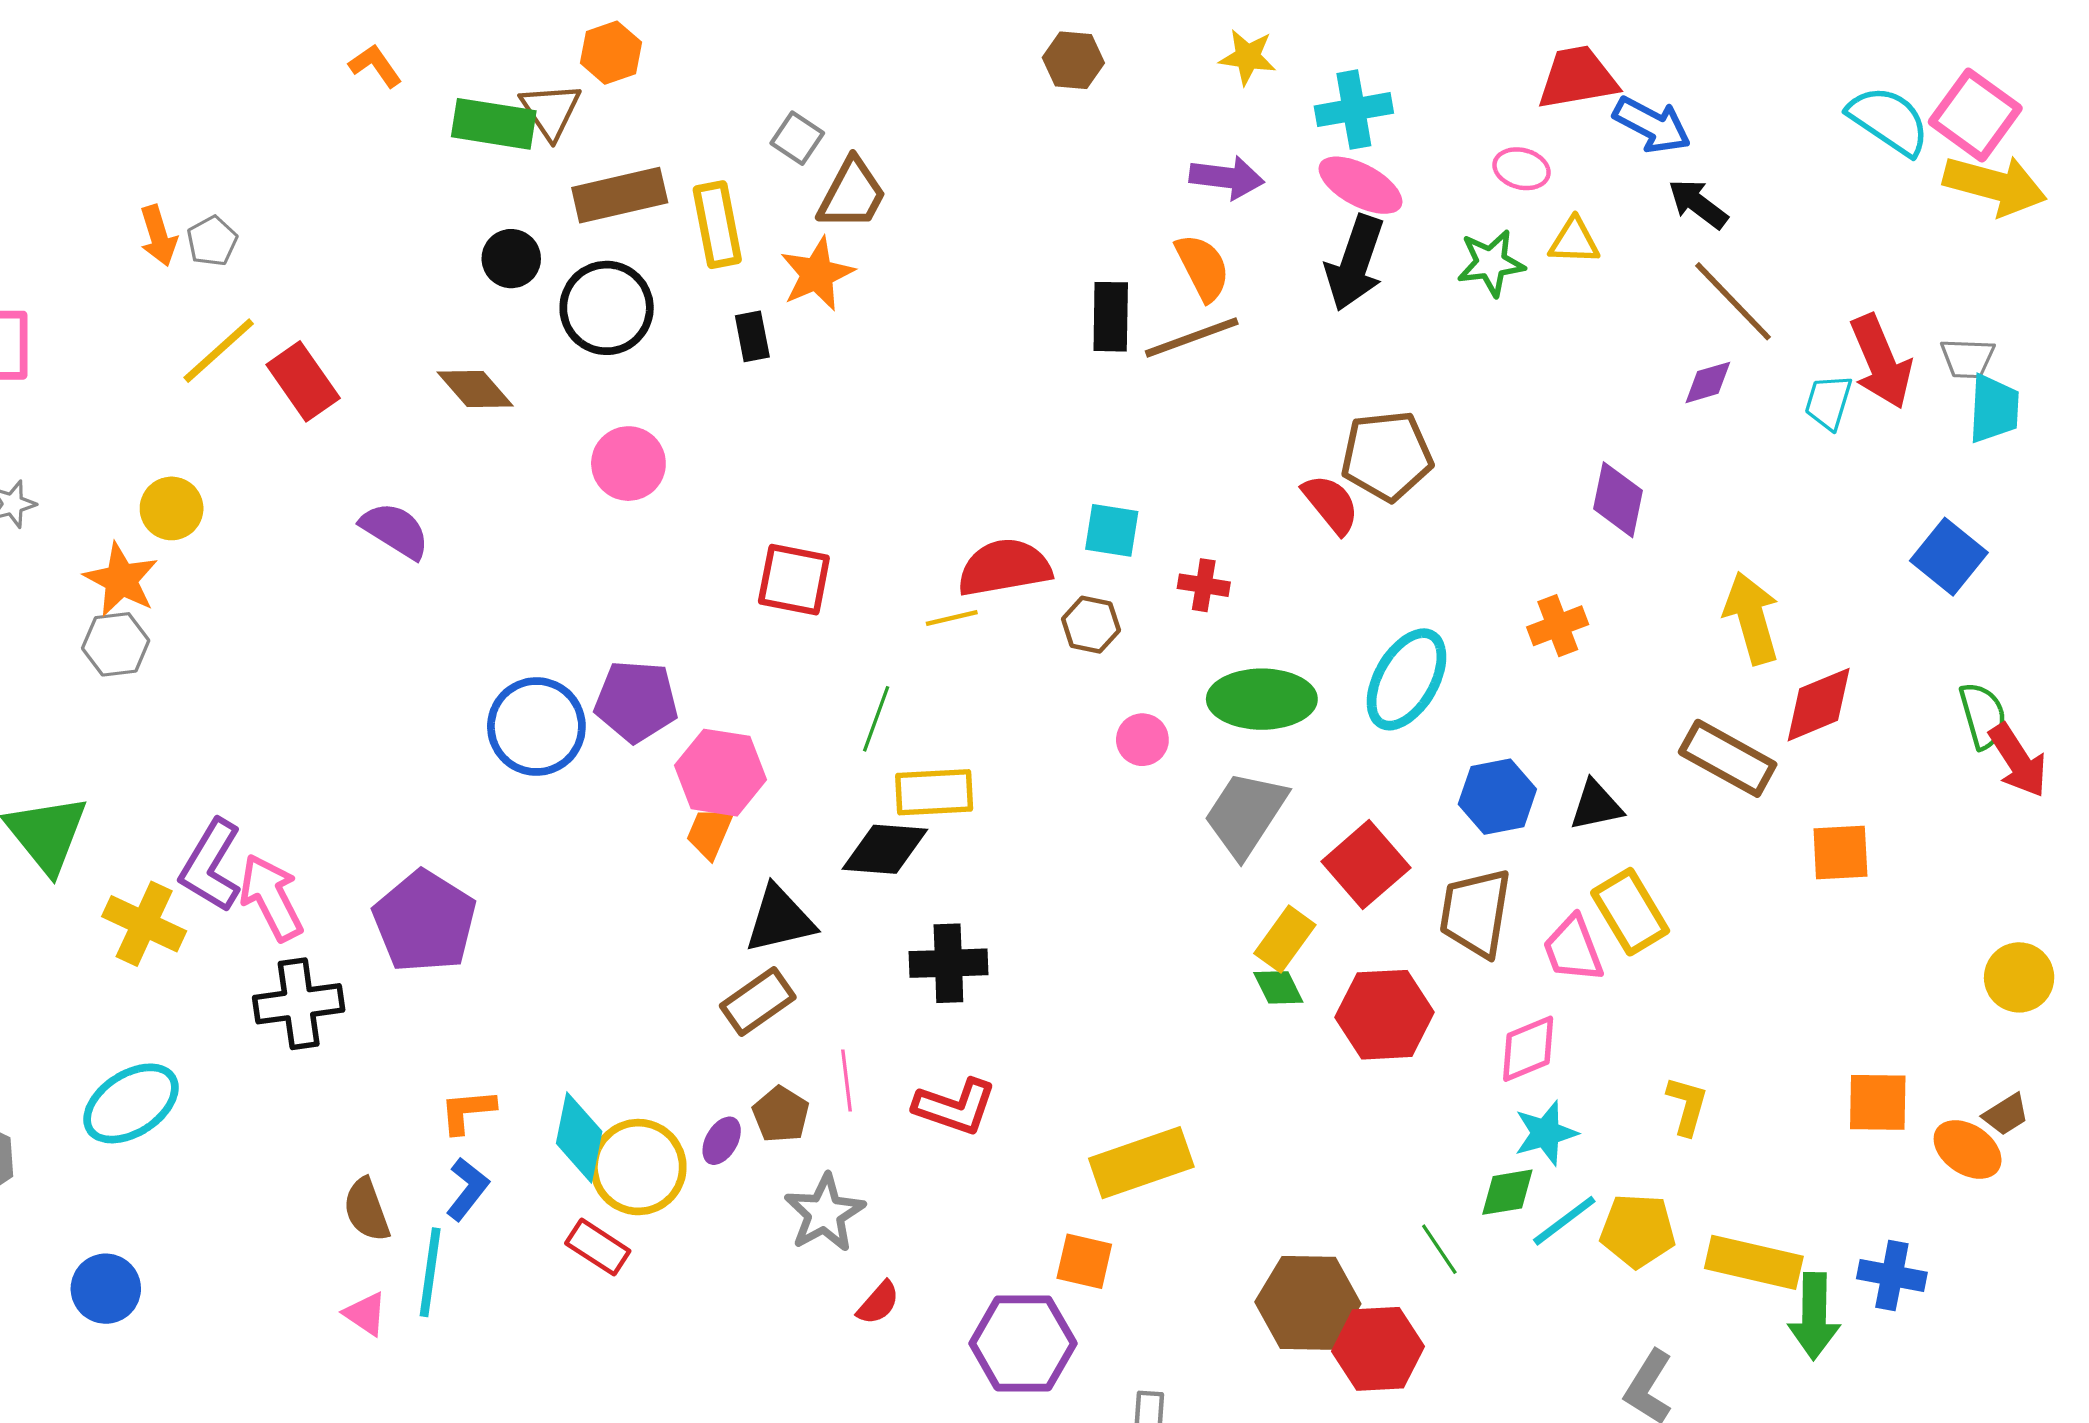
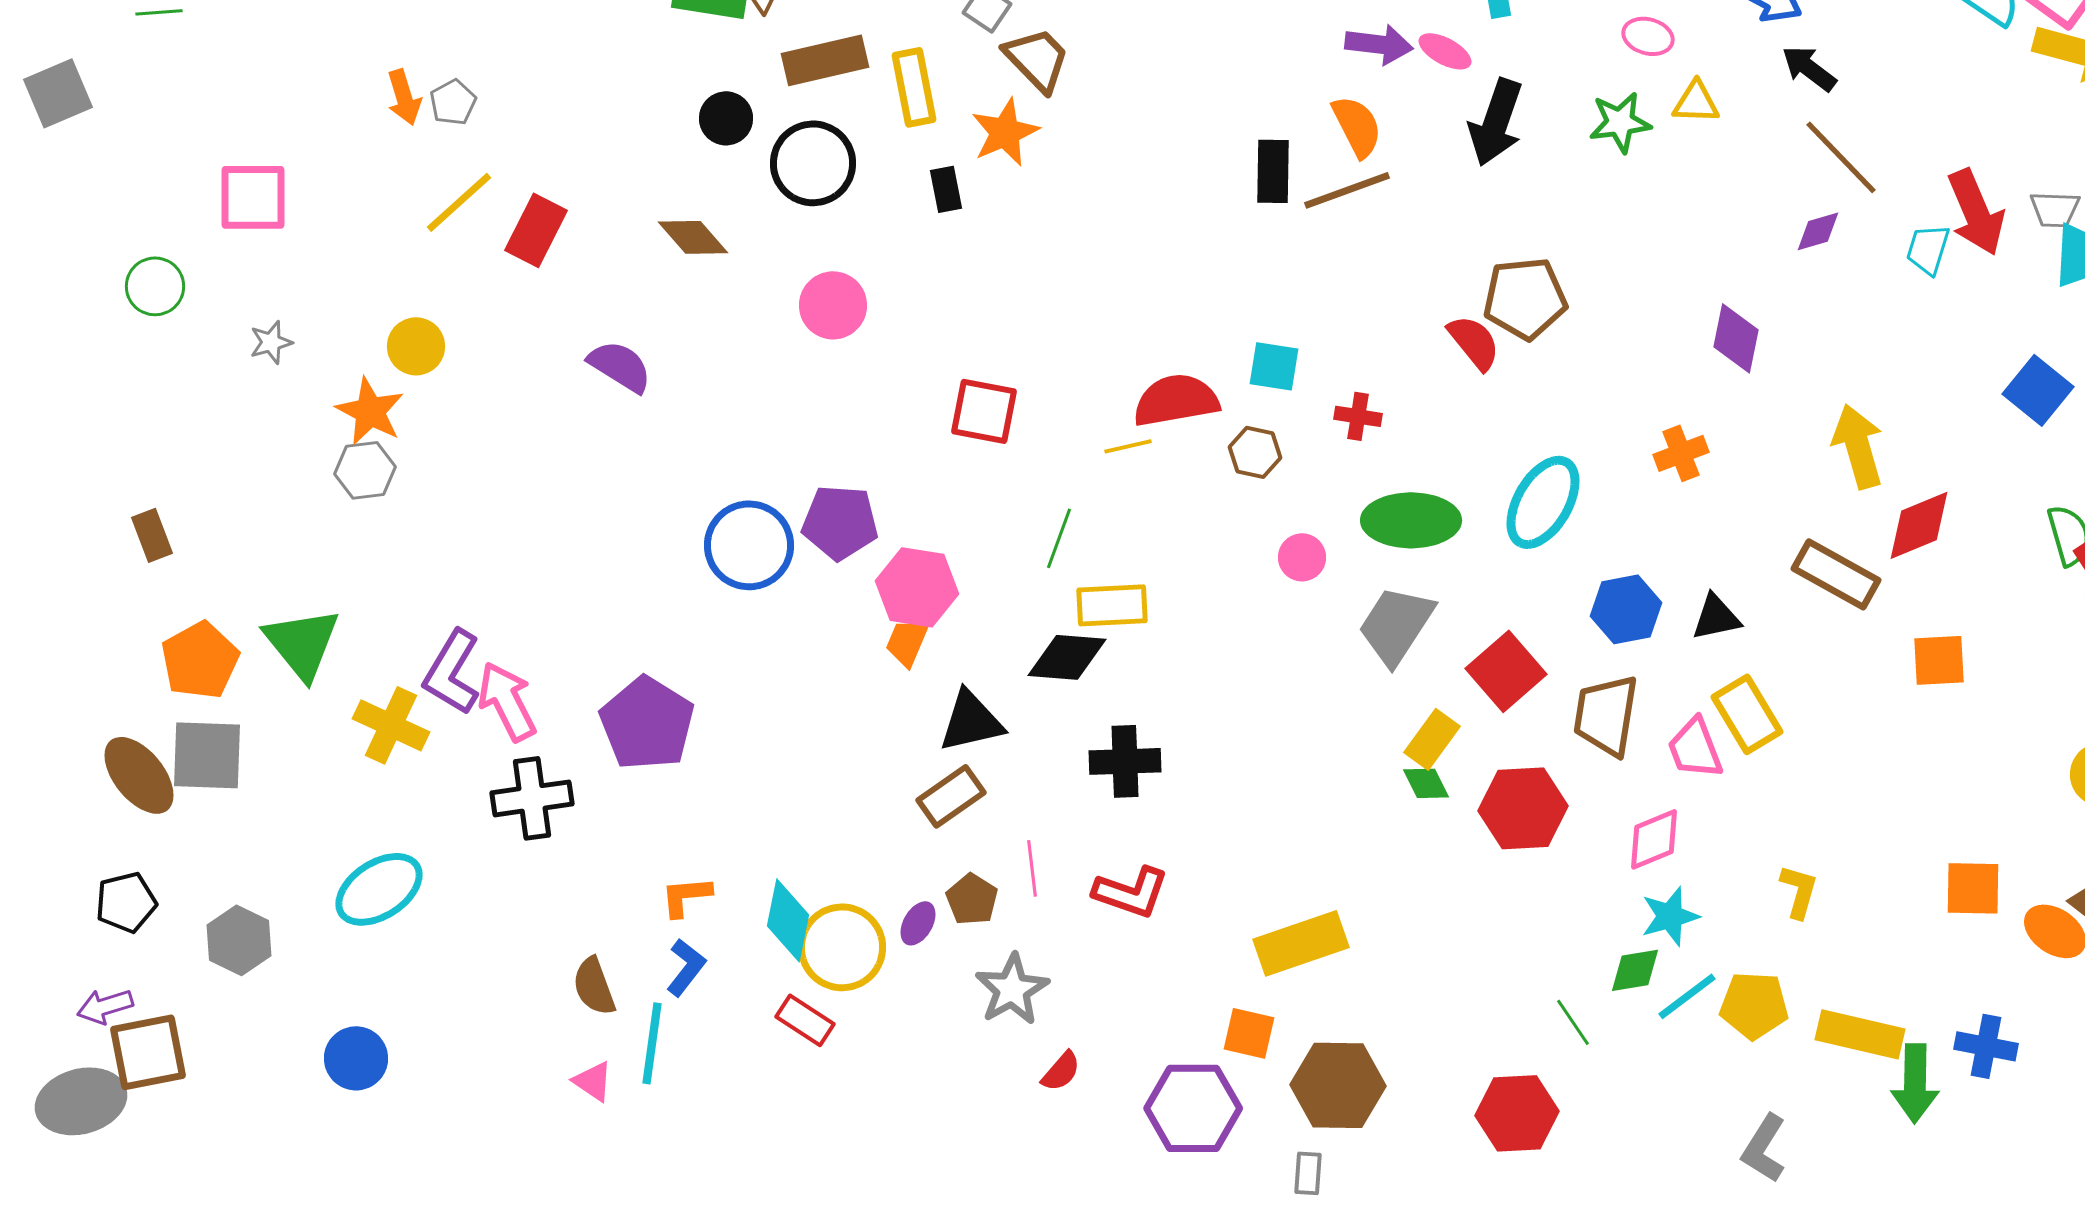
pink ellipse: (1360, 185) -> (1445, 51), moved, size x0.7
brown trapezoid: (852, 194) -> (1037, 59), turned -72
red rectangle: (303, 381) -> (536, 230), turned 62
brown hexagon: (1308, 1303) -> (1338, 1085), moved

